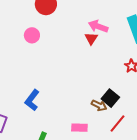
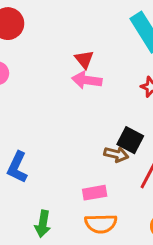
pink arrow: (98, 26) -> (87, 80), moved

